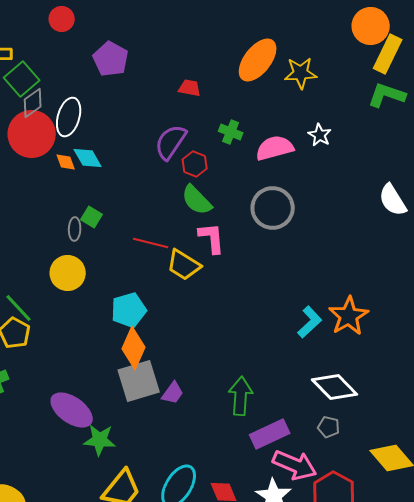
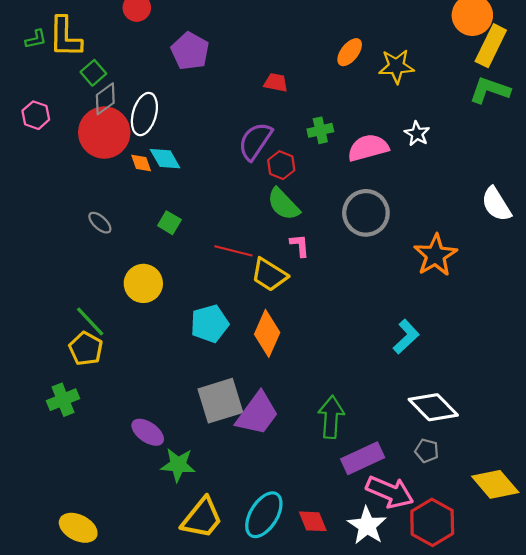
orange ellipse: (258, 60) -> (350, 52), size x0.6
green square: (22, 79) -> (93, 73), size x0.7
green cross: (231, 132) -> (320, 130), turned -35
gray ellipse: (75, 229) -> (100, 223), moved, turned -50
pink L-shape: (212, 238) -> (300, 245), size x0.7
orange star: (349, 316) -> (435, 255), moved
orange diamond: (134, 348) -> (267, 333), moved
purple trapezoid: (173, 393) -> (257, 414), size x1.8
purple ellipse: (72, 410) -> (148, 432), size x0.7

